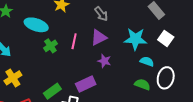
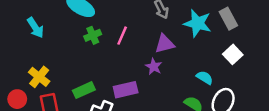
purple triangle: (99, 37) -> (165, 44), moved
cyan star: (135, 39) -> (197, 23), moved
yellow cross: (13, 78) -> (39, 77), moved, turned -30

